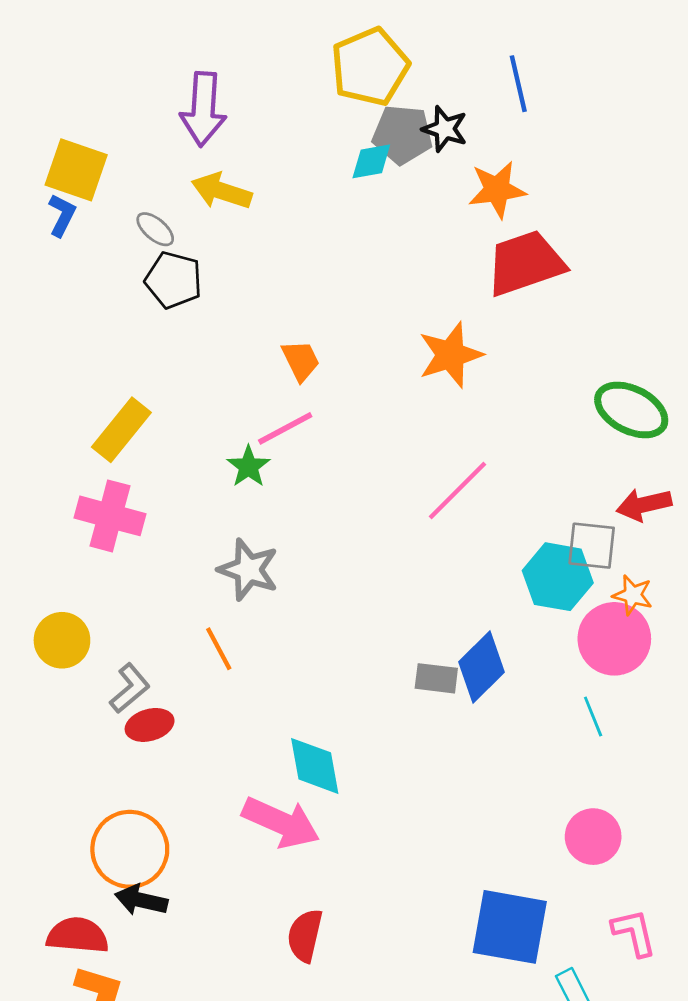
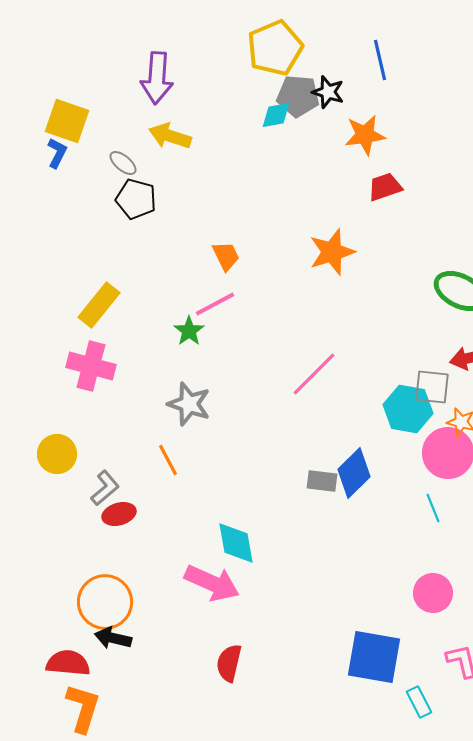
red trapezoid: (525, 263) -> (385, 187), size x0.6
pink line: (457, 490) -> (314, 374), moved

